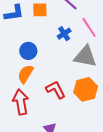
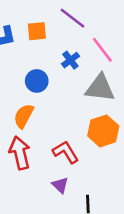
blue circle: (28, 51) -> (37, 81), moved
red L-shape: (56, 90) -> (66, 152), moved

